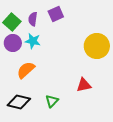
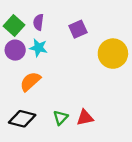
purple square: (56, 14) -> (78, 29), moved
red triangle: (84, 85) -> (85, 118), moved

